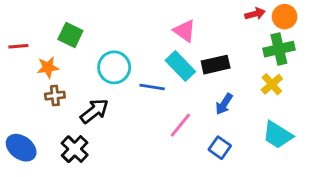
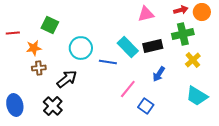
pink triangle: (185, 31) -> (146, 14), moved, turned -48
green cross: (279, 49) -> (183, 34), moved
blue ellipse: (21, 148) -> (15, 105), turned 40
blue square: (220, 148) -> (146, 106), moved

